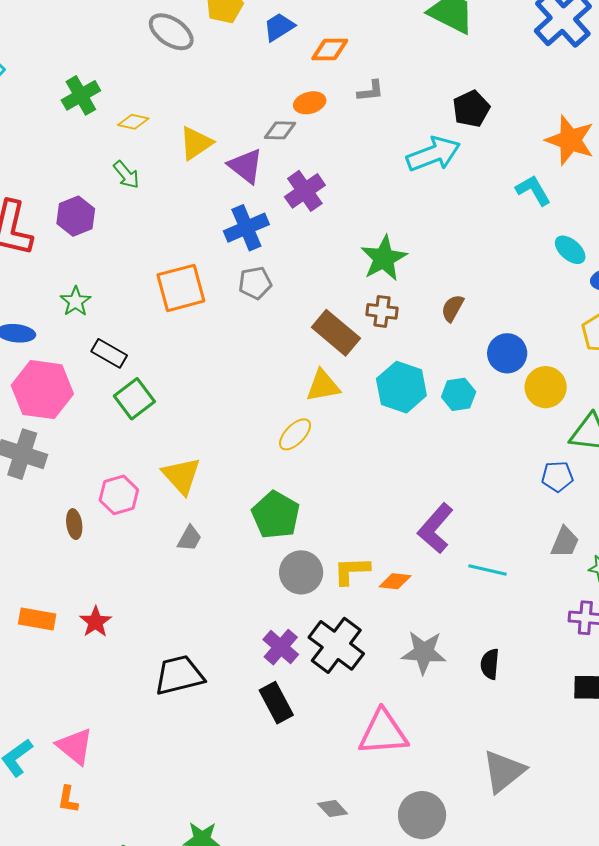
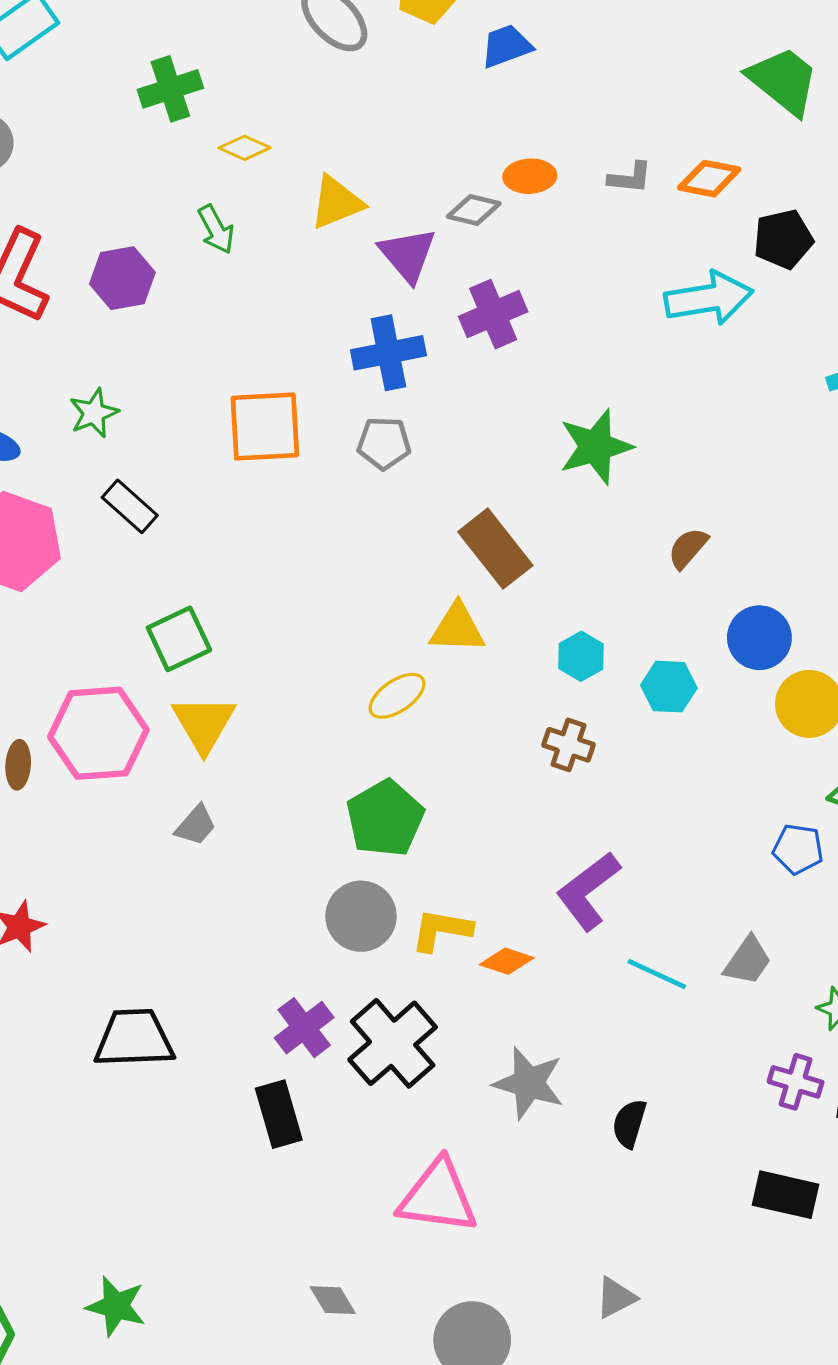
orange diamond: (330, 50) -> (709, 179), moved
brown cross: (382, 311) -> (568, 745), moved
cyan hexagon: (401, 387) -> (581, 656), size x0.6
green square: (134, 399) -> (179, 639), moved
pink hexagon: (119, 495) -> (98, 733), size x1.5
green pentagon: (276, 515) -> (385, 818), moved
gray trapezoid: (565, 542) -> (748, 961), moved
gray triangle: (504, 771) -> (616, 1298), size x0.6

